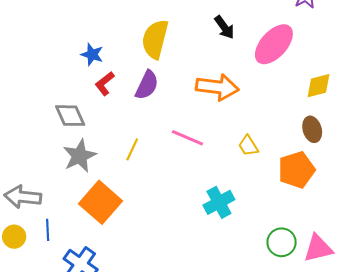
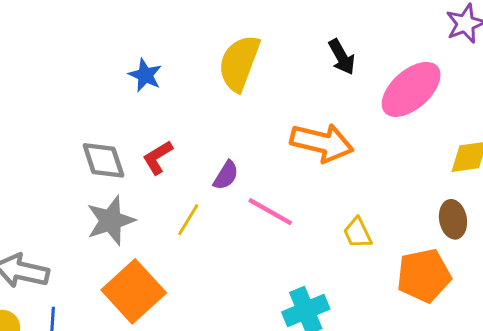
red L-shape: (105, 84) -> (158, 157), moved
purple semicircle: (147, 85) -> (226, 175), moved, size x0.7

